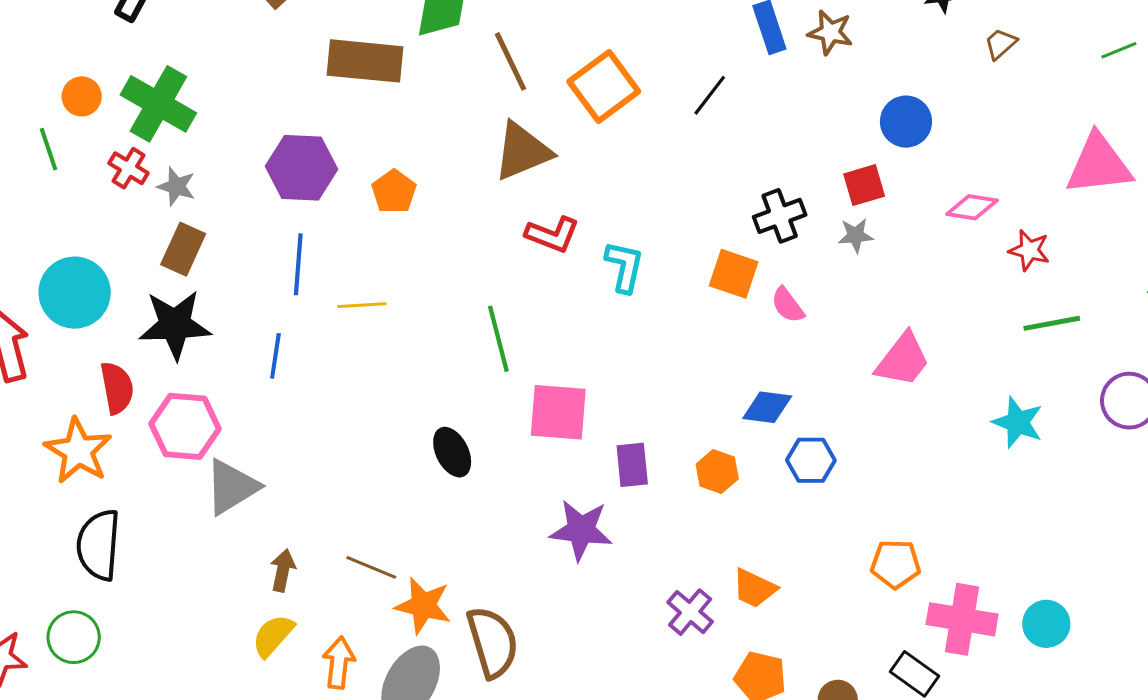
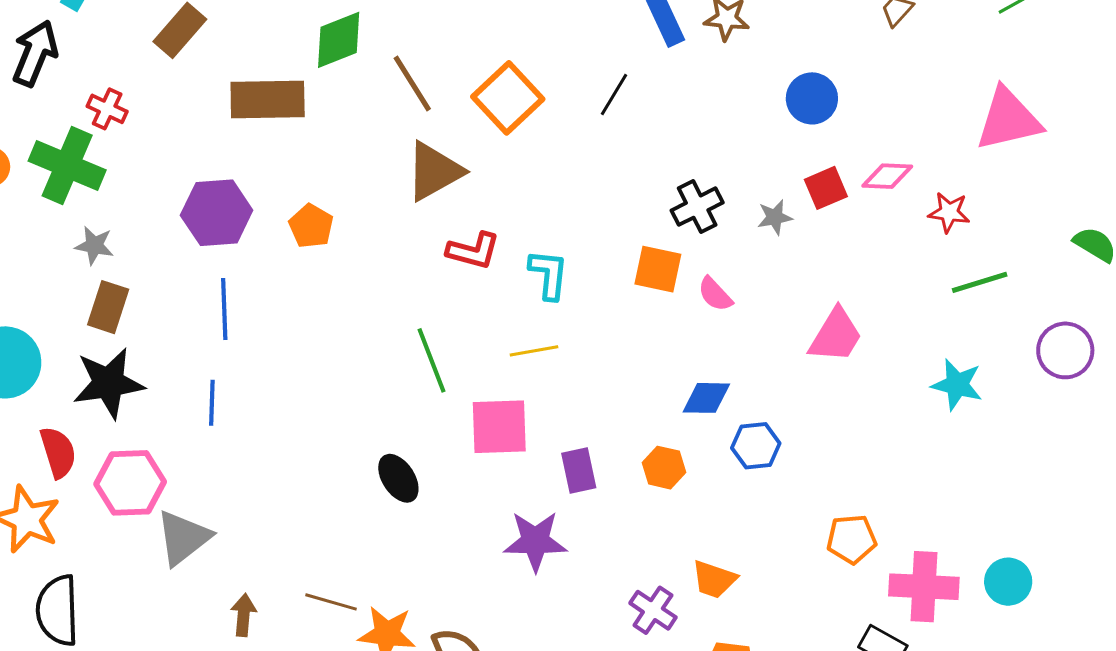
red cross: (129, 168) -> (107, 109), moved
red square: (864, 185) -> (826, 188), moved
yellow line: (362, 305) -> (534, 351), moved

